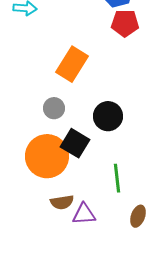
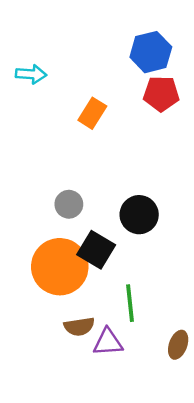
orange rectangle: (72, 64) -> (92, 113), moved, size x0.7
green line: (117, 178) -> (130, 303), moved

